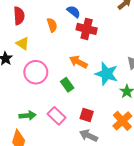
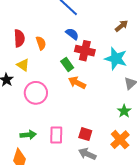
orange semicircle: (52, 25) -> (41, 43), moved
cyan star: (106, 74) -> (116, 59), moved
green rectangle: (67, 85) -> (67, 65), moved
pink rectangle: (57, 116) -> (56, 135), turned 48

